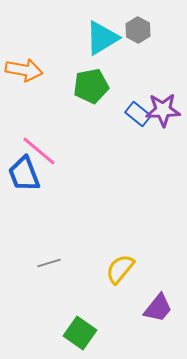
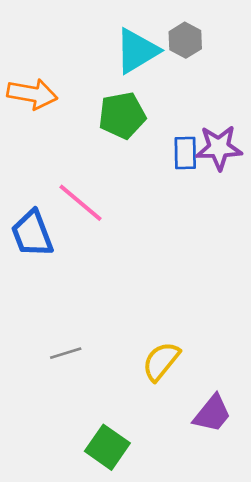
blue rectangle: (138, 114) -> (185, 153), turned 50
pink line: (39, 151) -> (80, 203), moved

